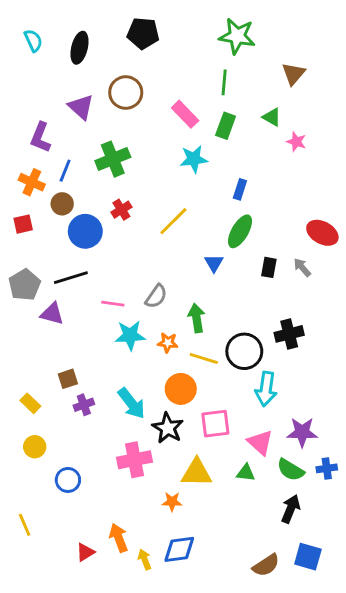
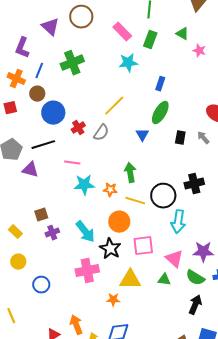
red cross: (121, 210) -> (78, 128), moved
gray semicircle: (156, 296) -> (101, 133), moved

